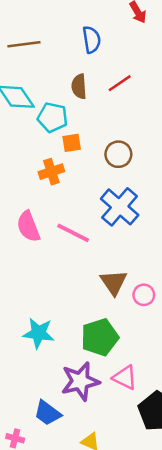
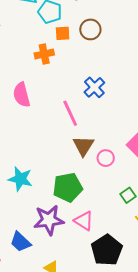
brown circle: (118, 154) -> (90, 29), moved
blue cross: (120, 207) -> (94, 87), size x0.7
pink line: (73, 233) -> (70, 113), moved, turned 32

